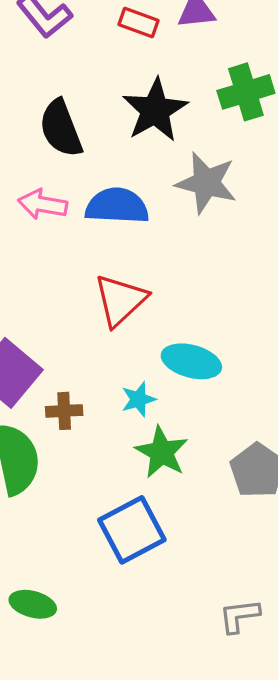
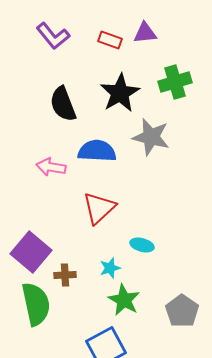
pink arrow: (43, 204) -> (51, 167), moved
cyan ellipse: (191, 361) -> (142, 245), size x0.7

